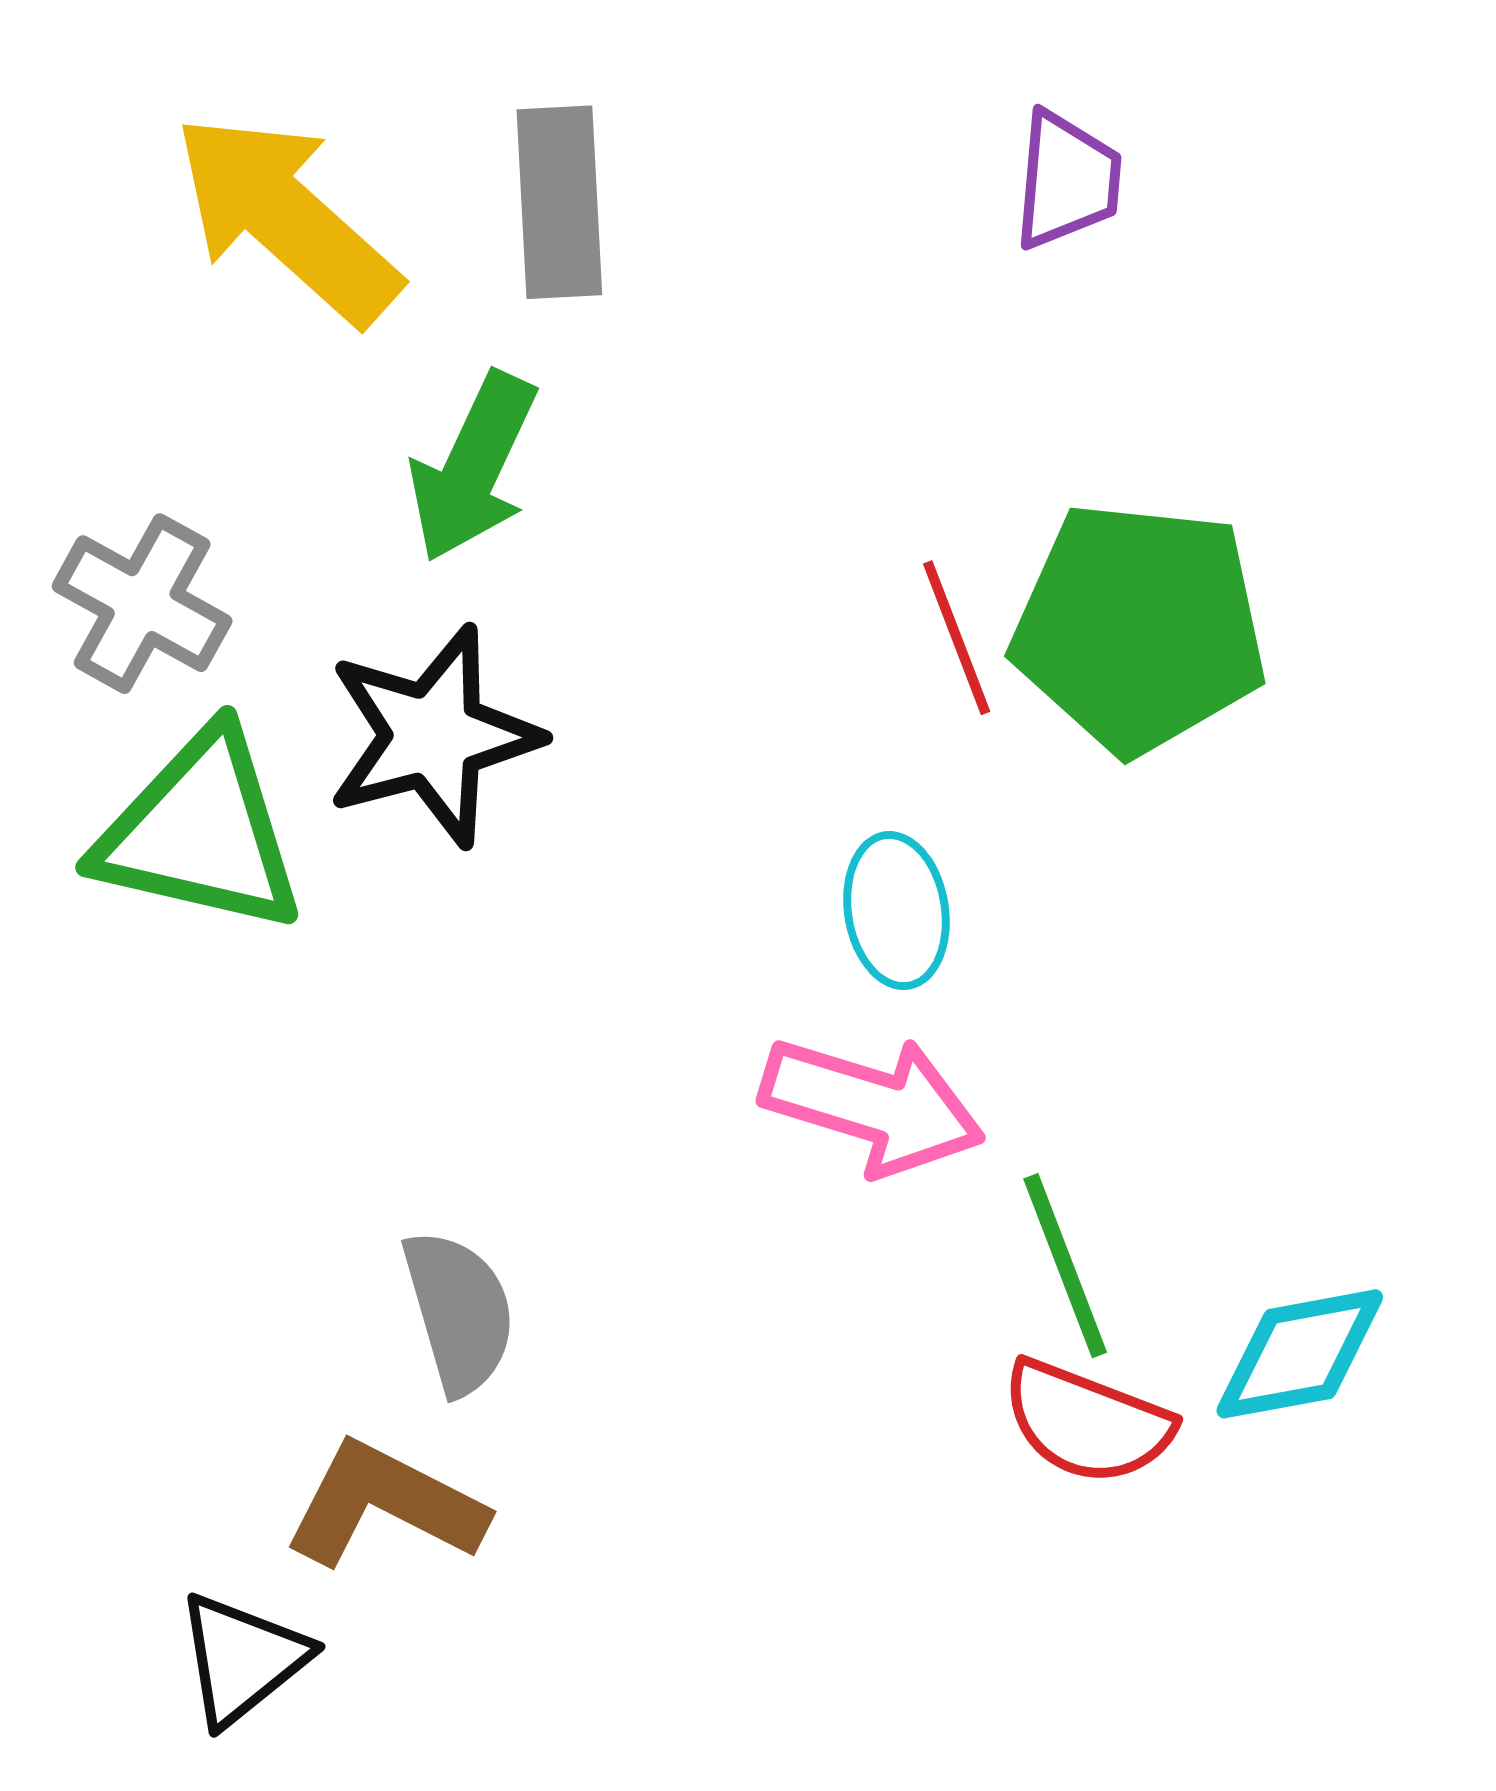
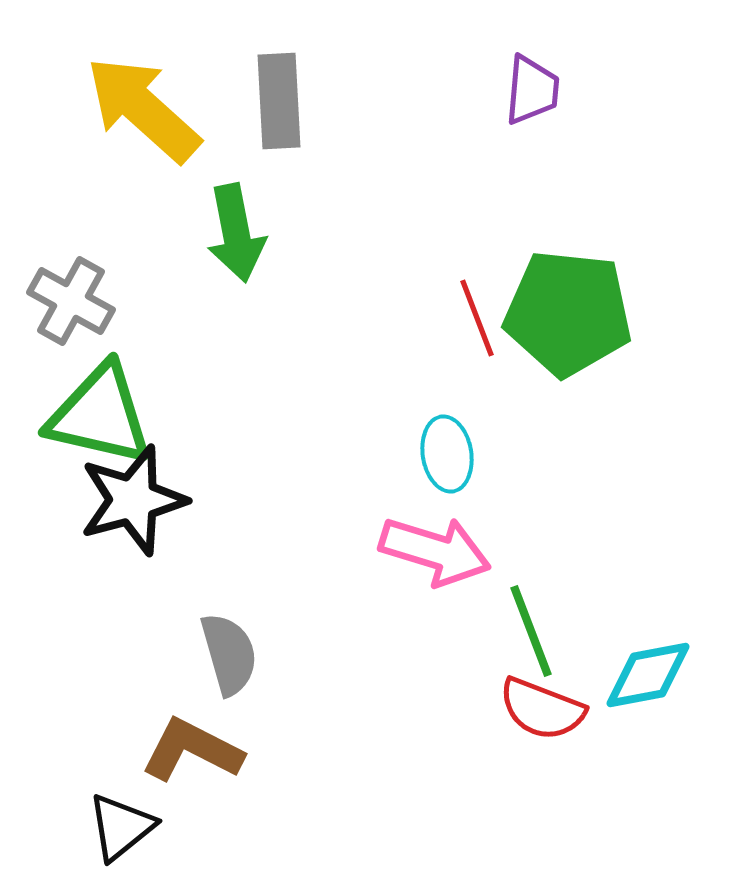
green arrow: (473, 467) -> (236, 233), turned -36
black star: (433, 736) -> (133, 500), moved

